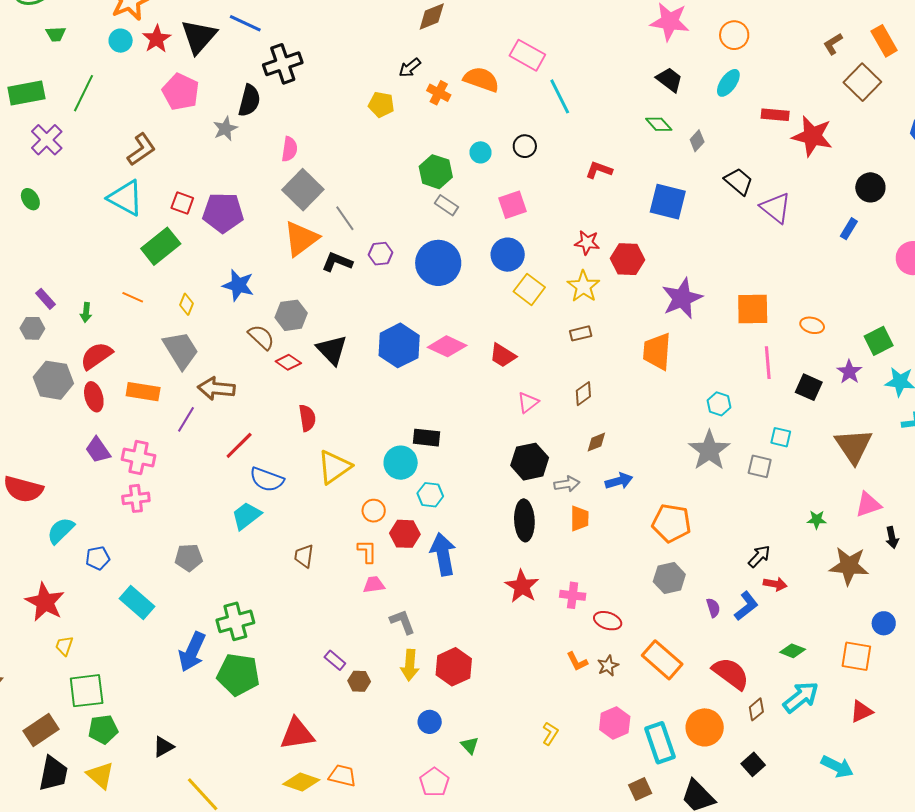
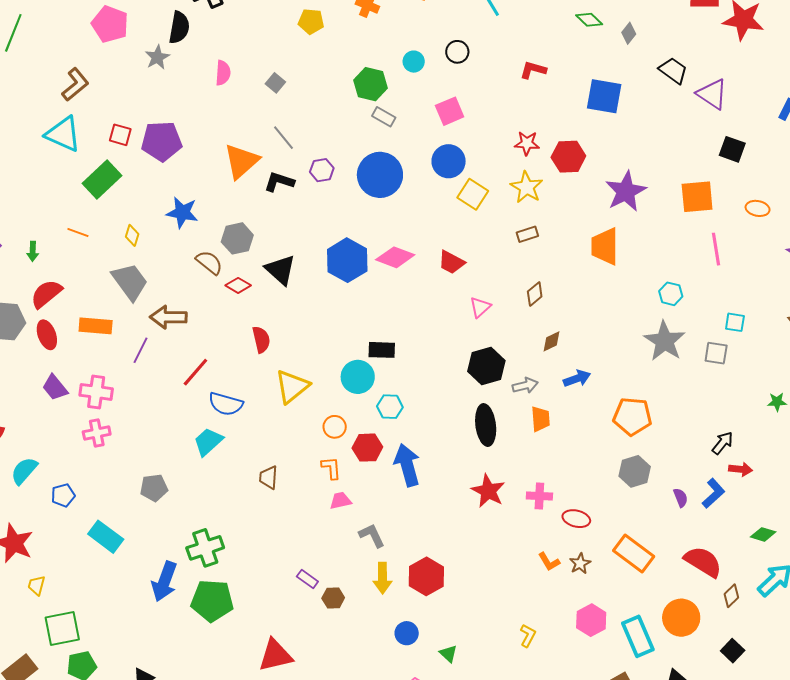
gray square: (303, 190) -> (275, 83), moved, size x0.5
black square: (809, 387) -> (732, 149), moved

